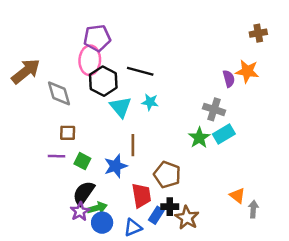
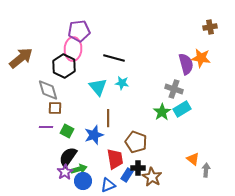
purple semicircle: (229, 79) -> (186, 64), size x1.5
black hexagon: (103, 81) -> (64, 66), moved
gray diamond: (59, 93) -> (48, 90), moved

